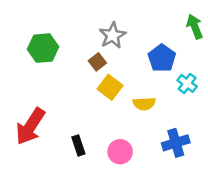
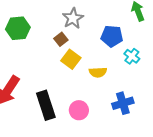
blue pentagon: (162, 58) -> (112, 36), turned -30
black rectangle: (78, 145) -> (46, 105), size x1.8

